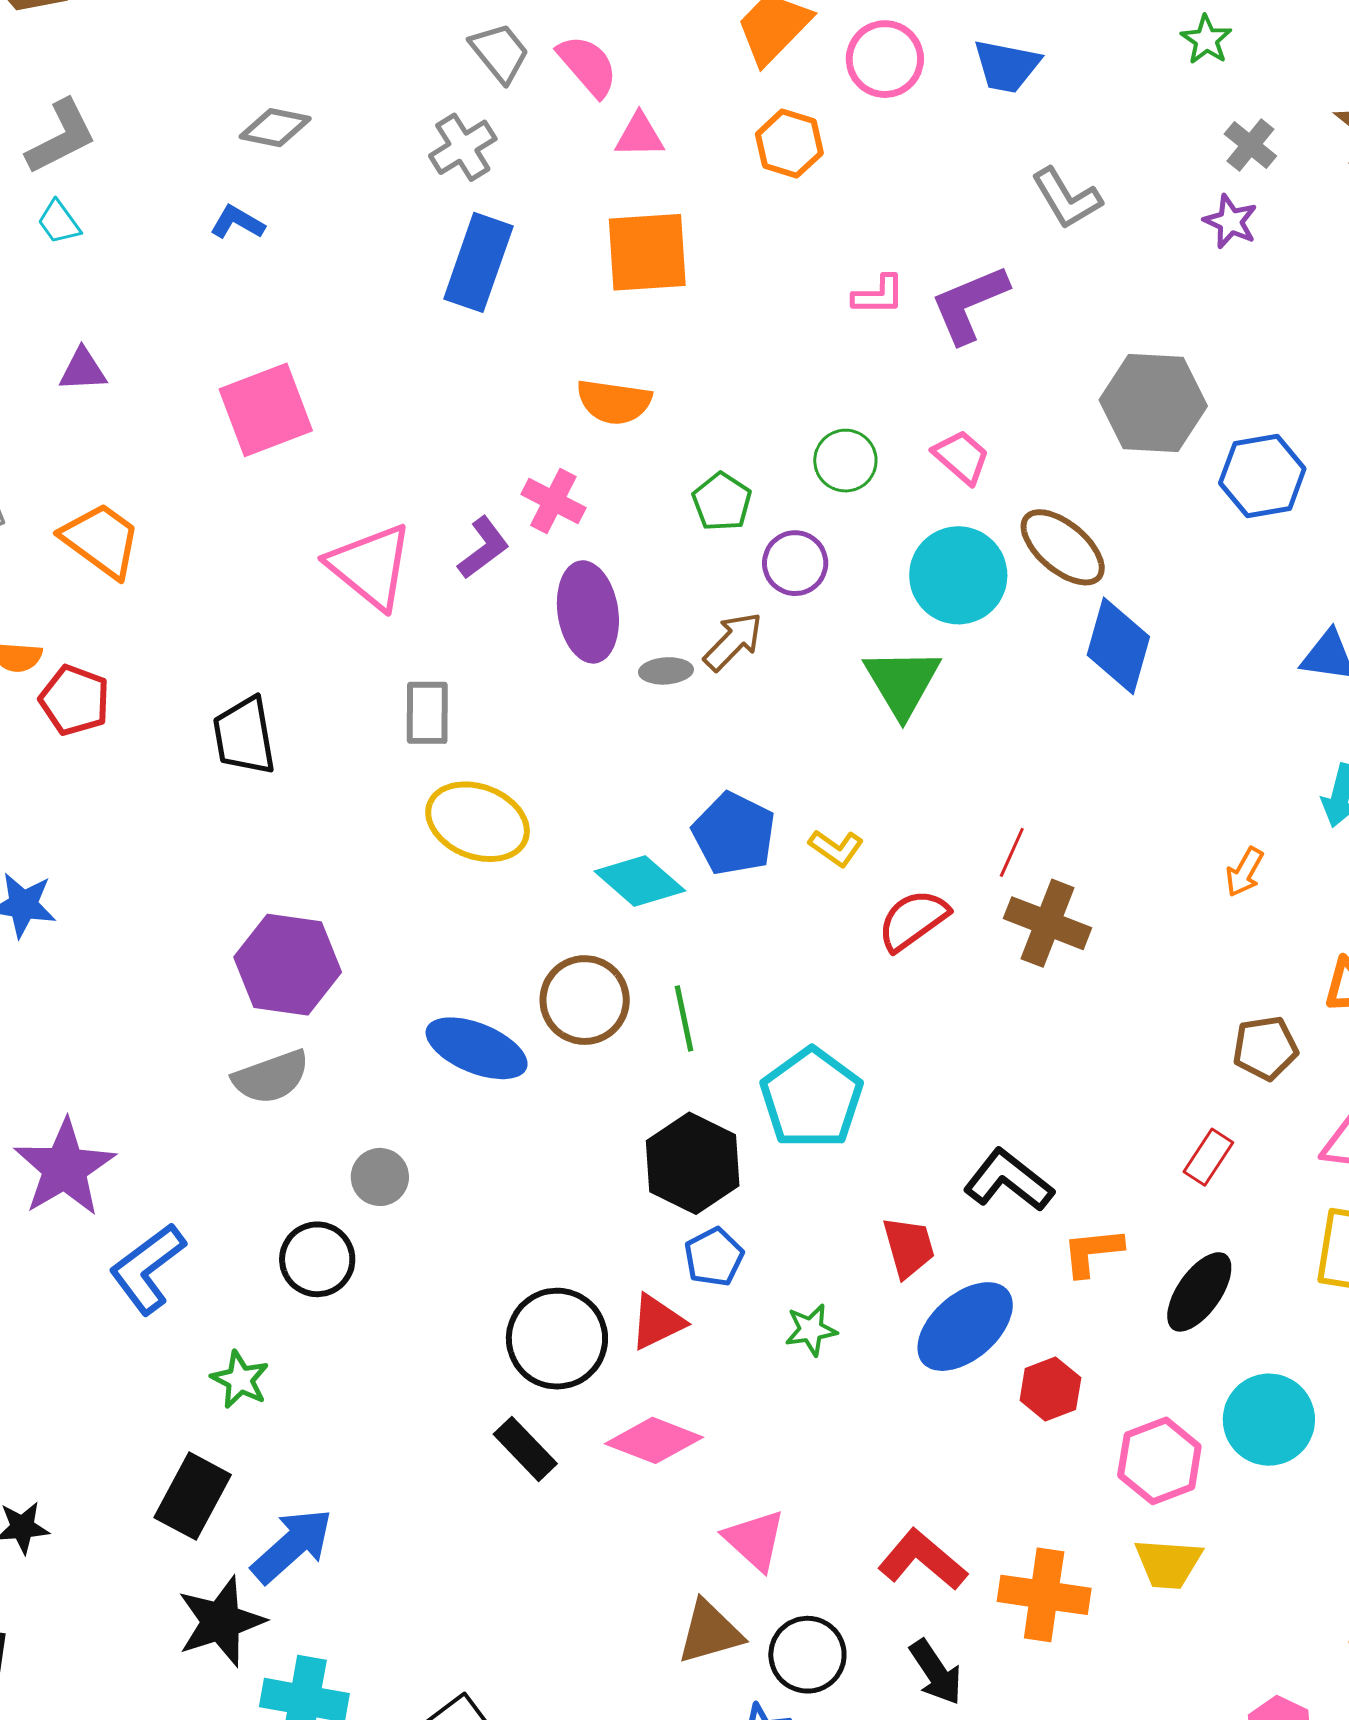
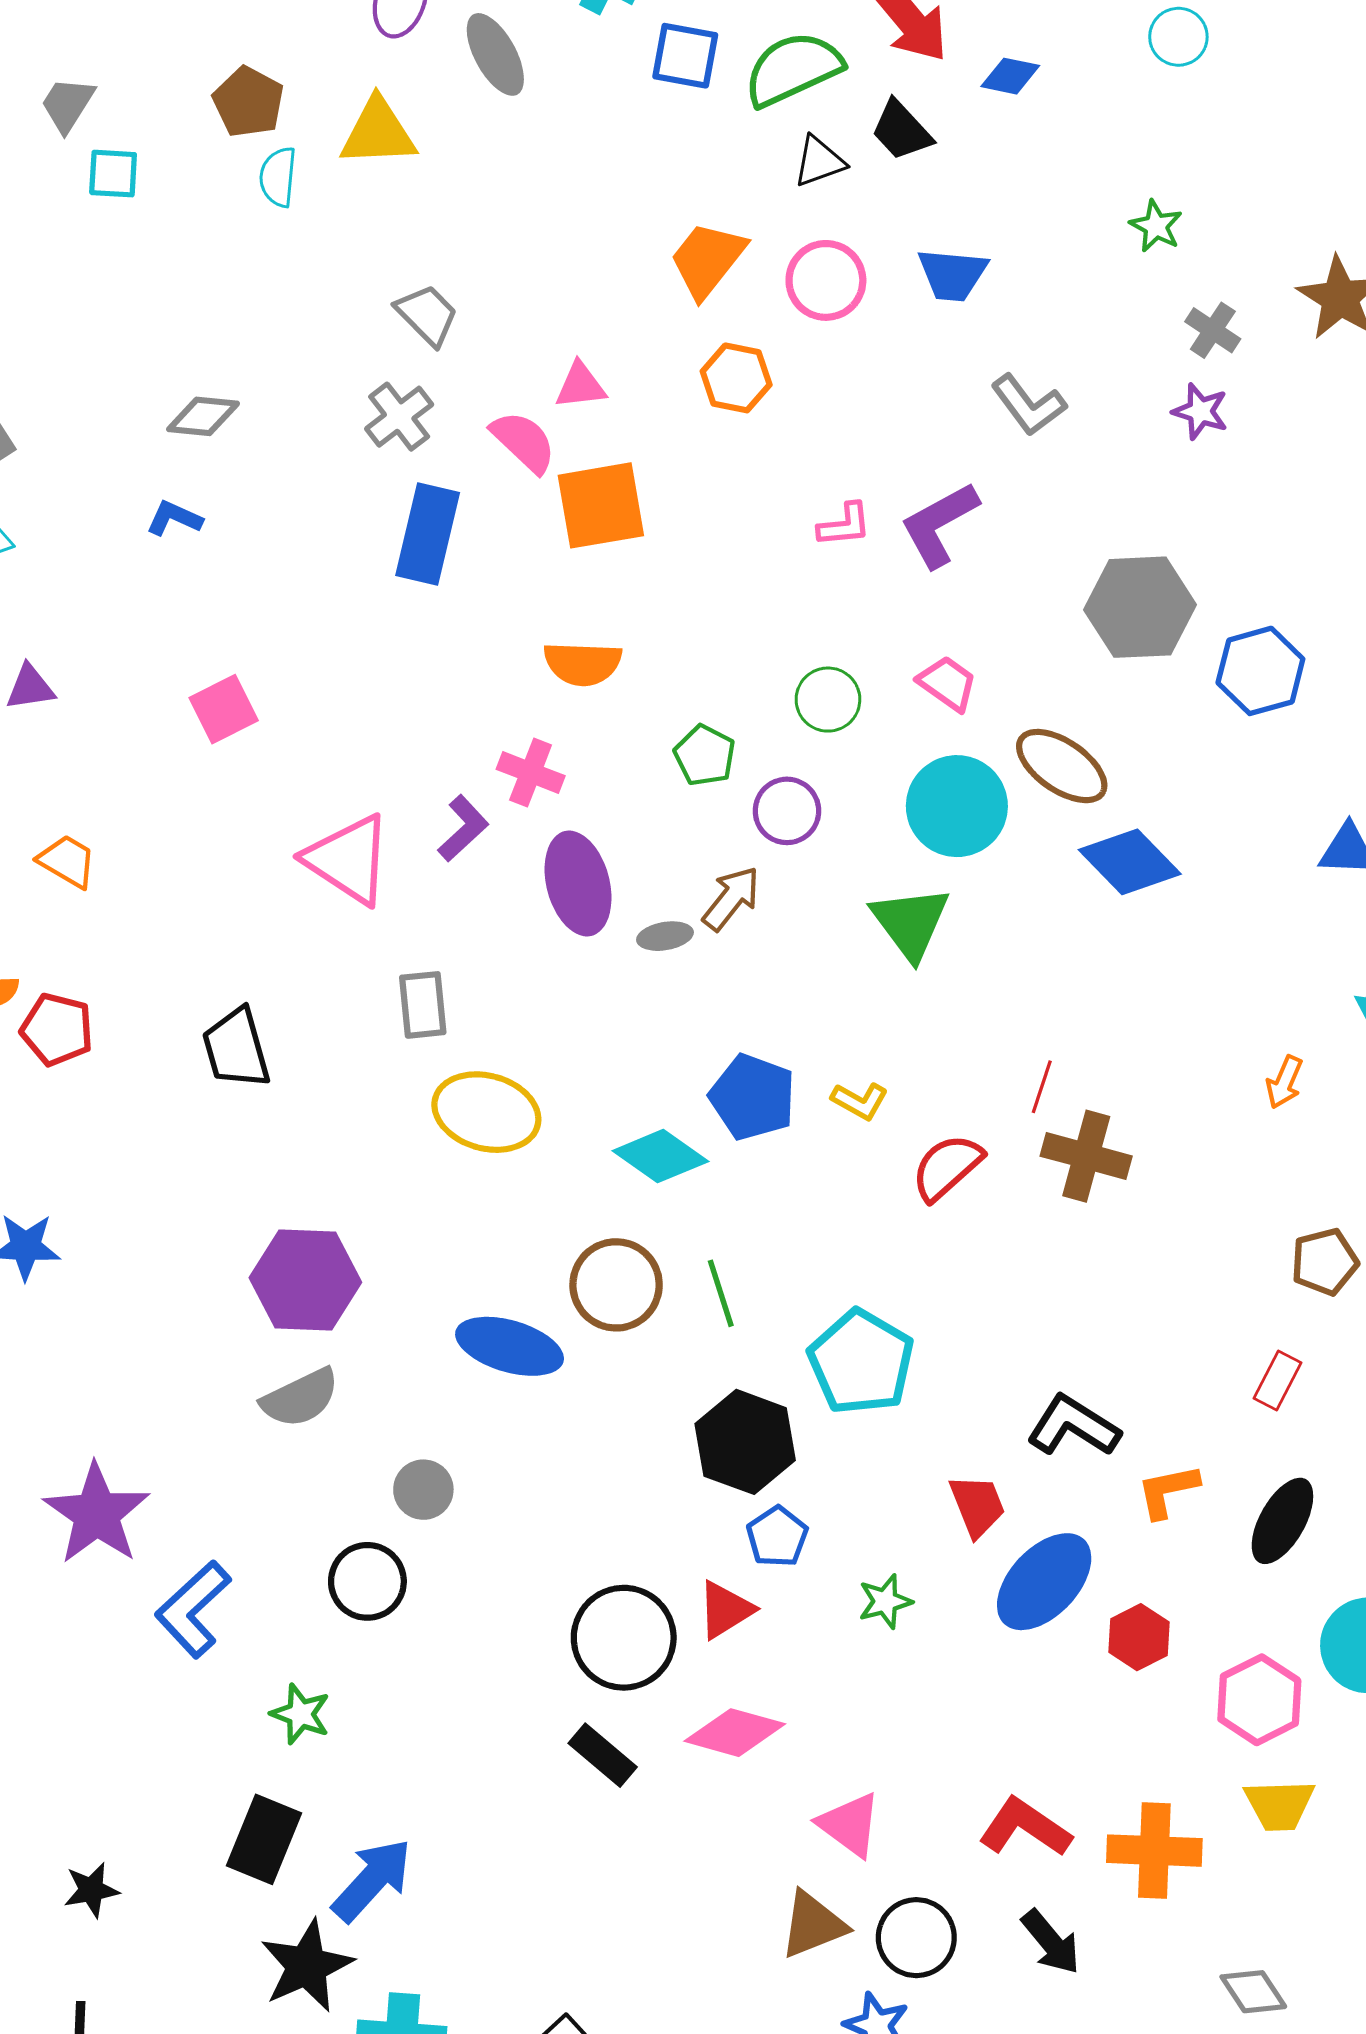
pink semicircle: (588, 66) -> (524, 442), moved
pink square: (266, 410) -> (224, 709), size x0.7
orange trapezoid: (101, 540) -> (67, 861), size x0.7
blue diamond: (1118, 646) -> (1130, 862), turned -54

